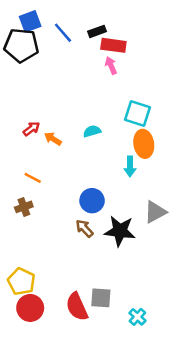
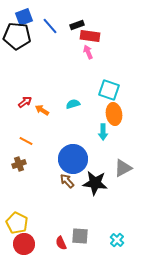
blue circle: (92, 201) -> (73, 159), size x1.5
red semicircle: (77, 307) -> (61, 243), size x0.6
cyan cross: (137, 317) -> (117, 240), moved

